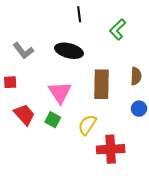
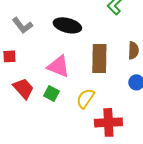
pink triangle: (60, 92) -> (58, 66), turned -35

